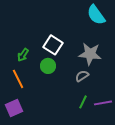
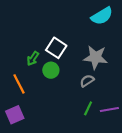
cyan semicircle: (96, 15) -> (102, 16), turned -85
green arrow: (23, 55) -> (33, 58), moved

